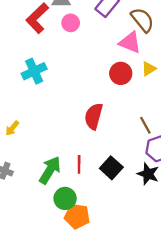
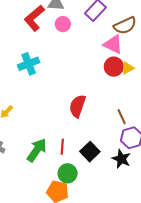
brown semicircle: (142, 20) -> (125, 25), turned 100
red circle: (121, 73) -> (114, 67), moved
green circle: (65, 198) -> (68, 173), moved

